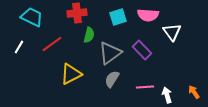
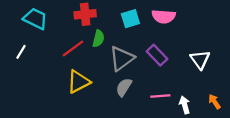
white triangle: (172, 32) -> (200, 60), moved
red line: (52, 44) -> (73, 48), moved

